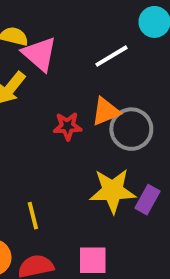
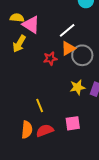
white line: (111, 56) -> (67, 30), moved
yellow star: (113, 191) -> (77, 87), size x0.7

